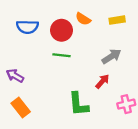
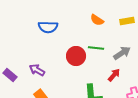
red circle: (61, 30) -> (76, 56), moved
green line: (61, 55) -> (96, 48), moved

